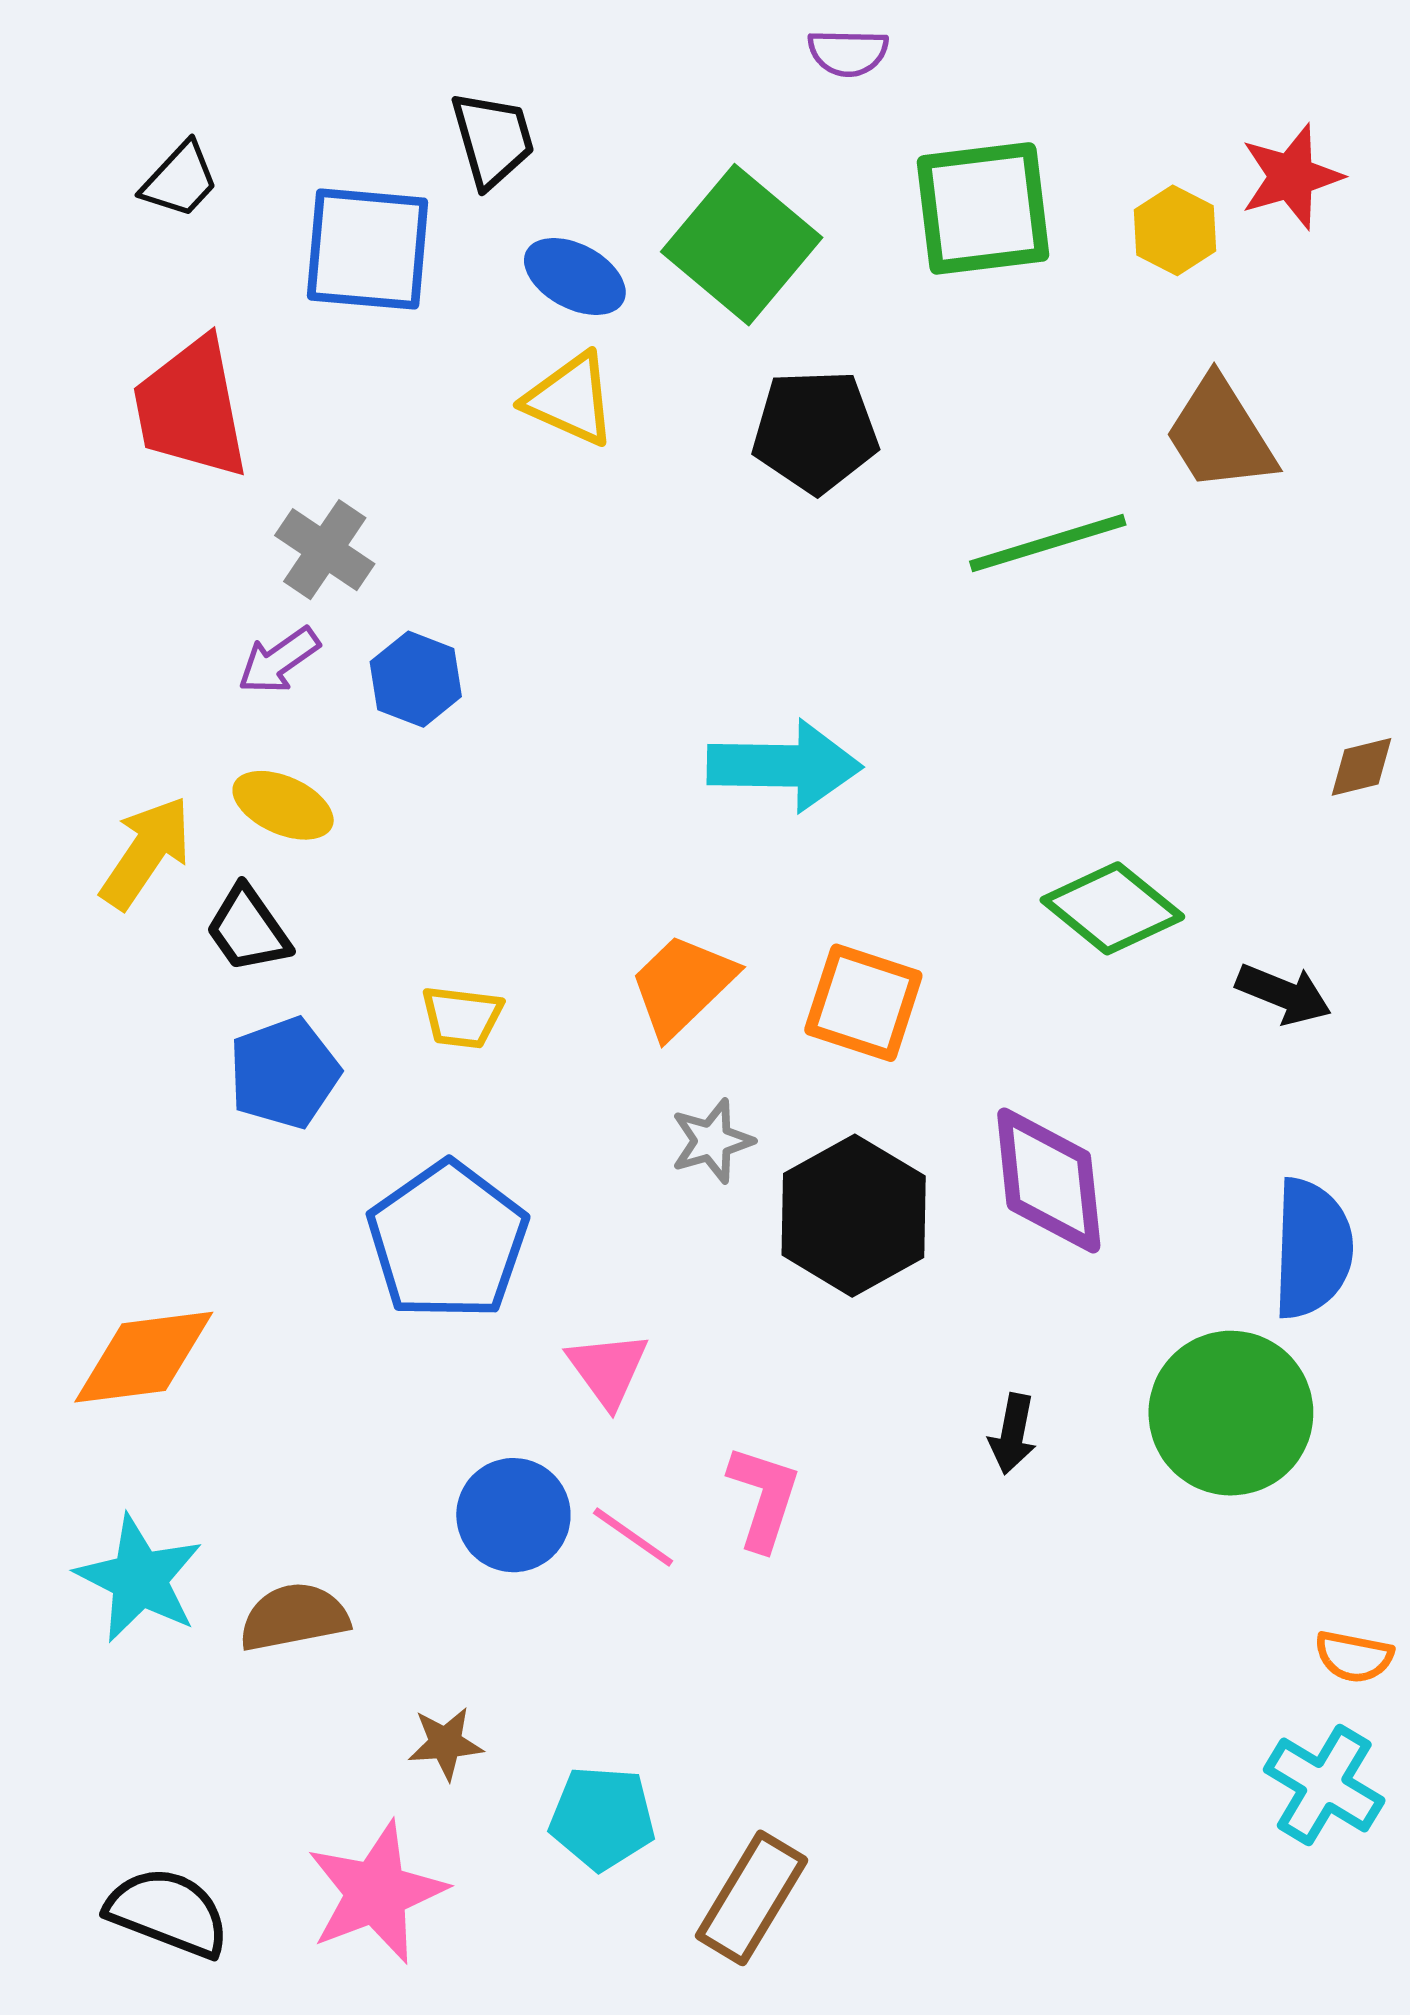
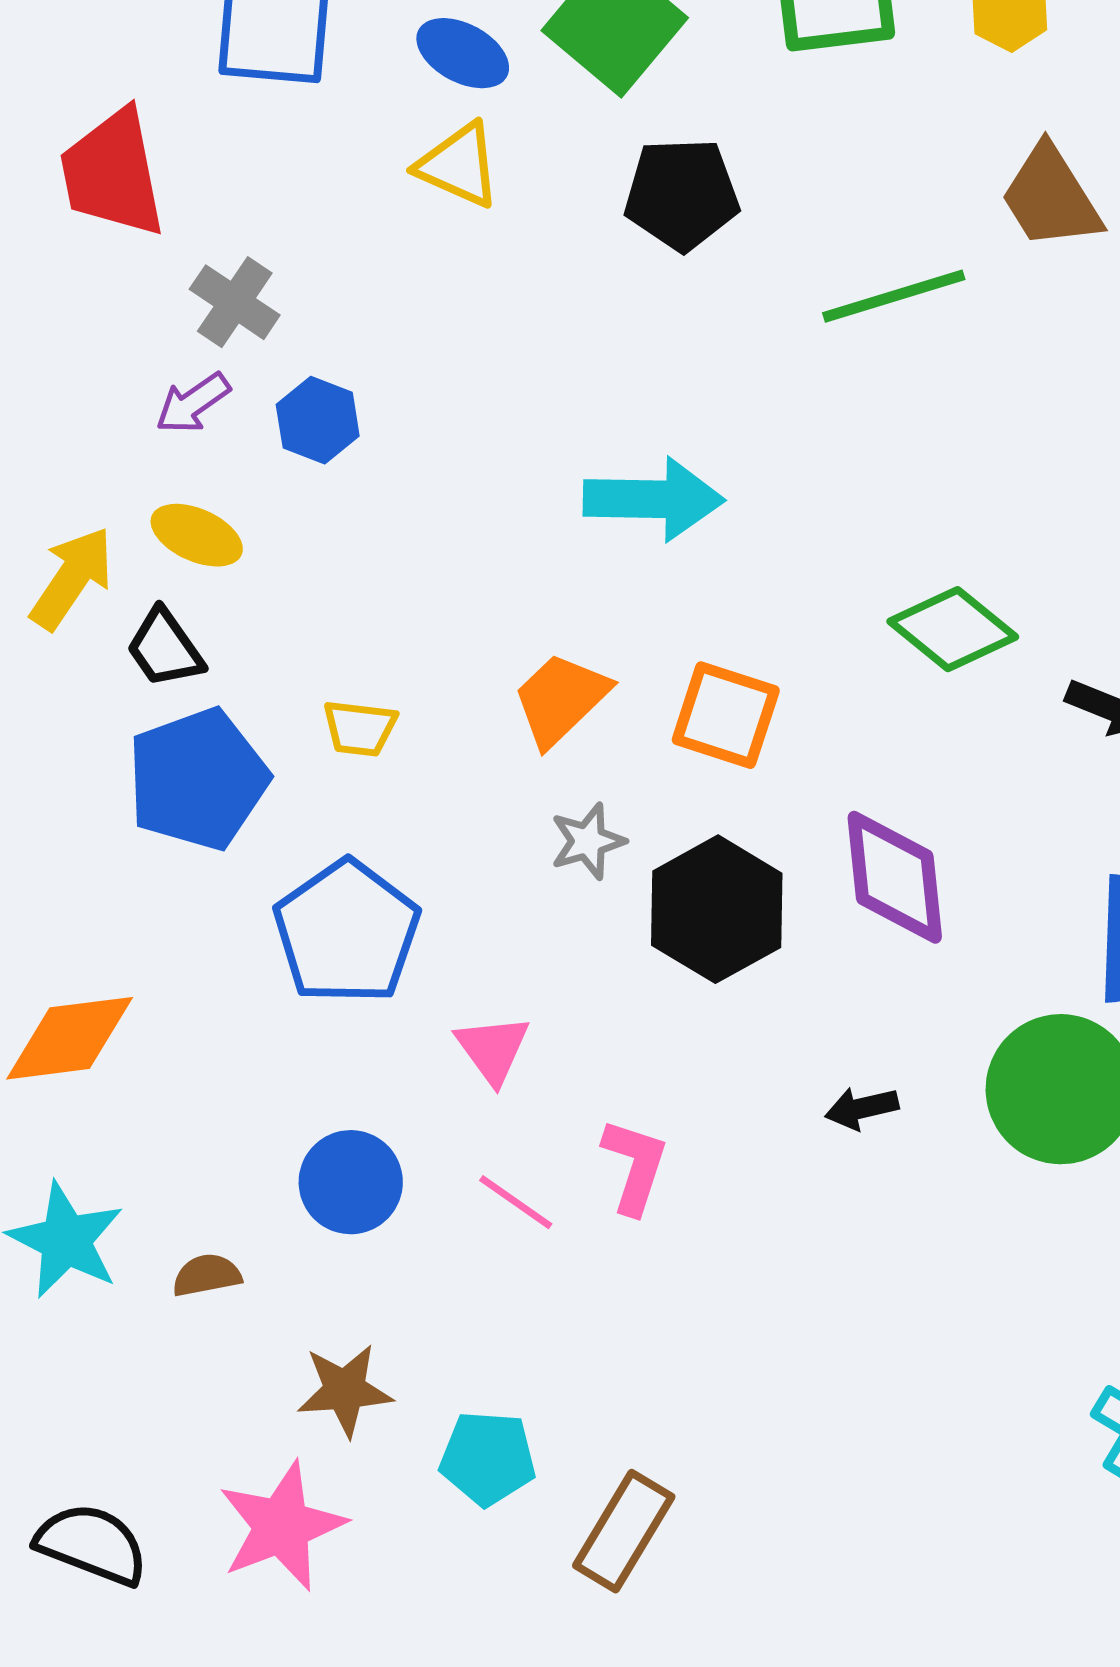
blue pentagon: (284, 1073) -> (198, 779), size x1.4
black arrow: (1013, 1434) -> (862, 1108), turned 66
blue circle: (513, 1515) -> (351, 1182), moved
brown semicircle: (294, 1617) -> (207, 1275), size x0.7
brown star: (445, 1743) -> (345, 1390), size x1.4

